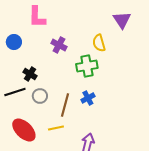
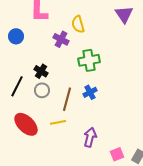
yellow semicircle: (99, 43) -> (78, 24), moved
black cross: (30, 74) -> (41, 71), moved
black line: (15, 92) -> (17, 86), turned -45

